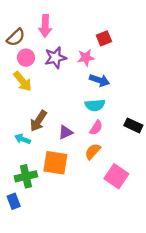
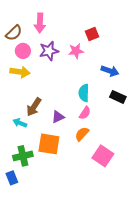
blue arrow: (99, 80) -> (110, 71), moved
yellow arrow: (23, 81) -> (20, 72), turned -42
cyan semicircle: (95, 105) -> (84, 93), turned 96
black rectangle: (133, 125) -> (118, 97), moved

